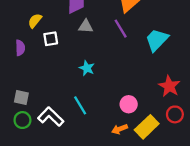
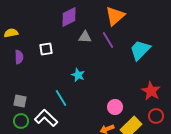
yellow semicircle: (35, 21) -> (11, 33), moved, turned 40
gray triangle: (86, 26) -> (85, 37), moved
cyan line: (80, 105) -> (61, 98), moved

